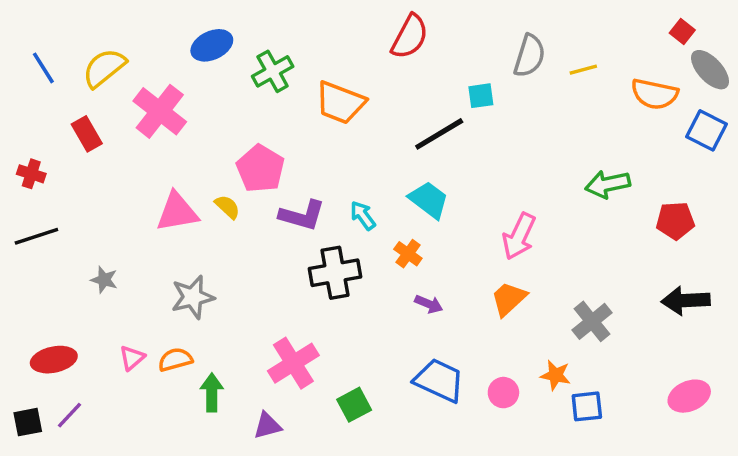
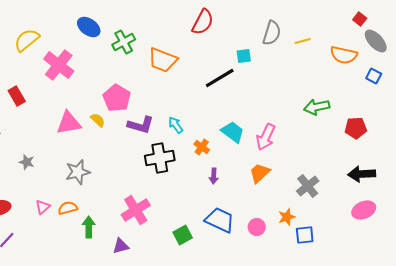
blue ellipse: (212, 45) -> (89, 27), turned 60
blue square: (707, 130) -> (374, 76), size x0.7
red rectangle: (87, 134) -> (17, 96), moved
cyan trapezoid: (429, 200) -> (233, 132), moved
purple arrow: (429, 304) -> (214, 176), turned 70
orange star: (556, 375) -> (287, 217), turned -30
pink ellipse: (689, 396) -> (364, 210), moved
green square: (354, 405) -> (183, 235), moved

